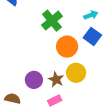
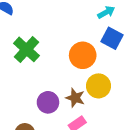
green cross: (52, 21) -> (27, 49), moved

